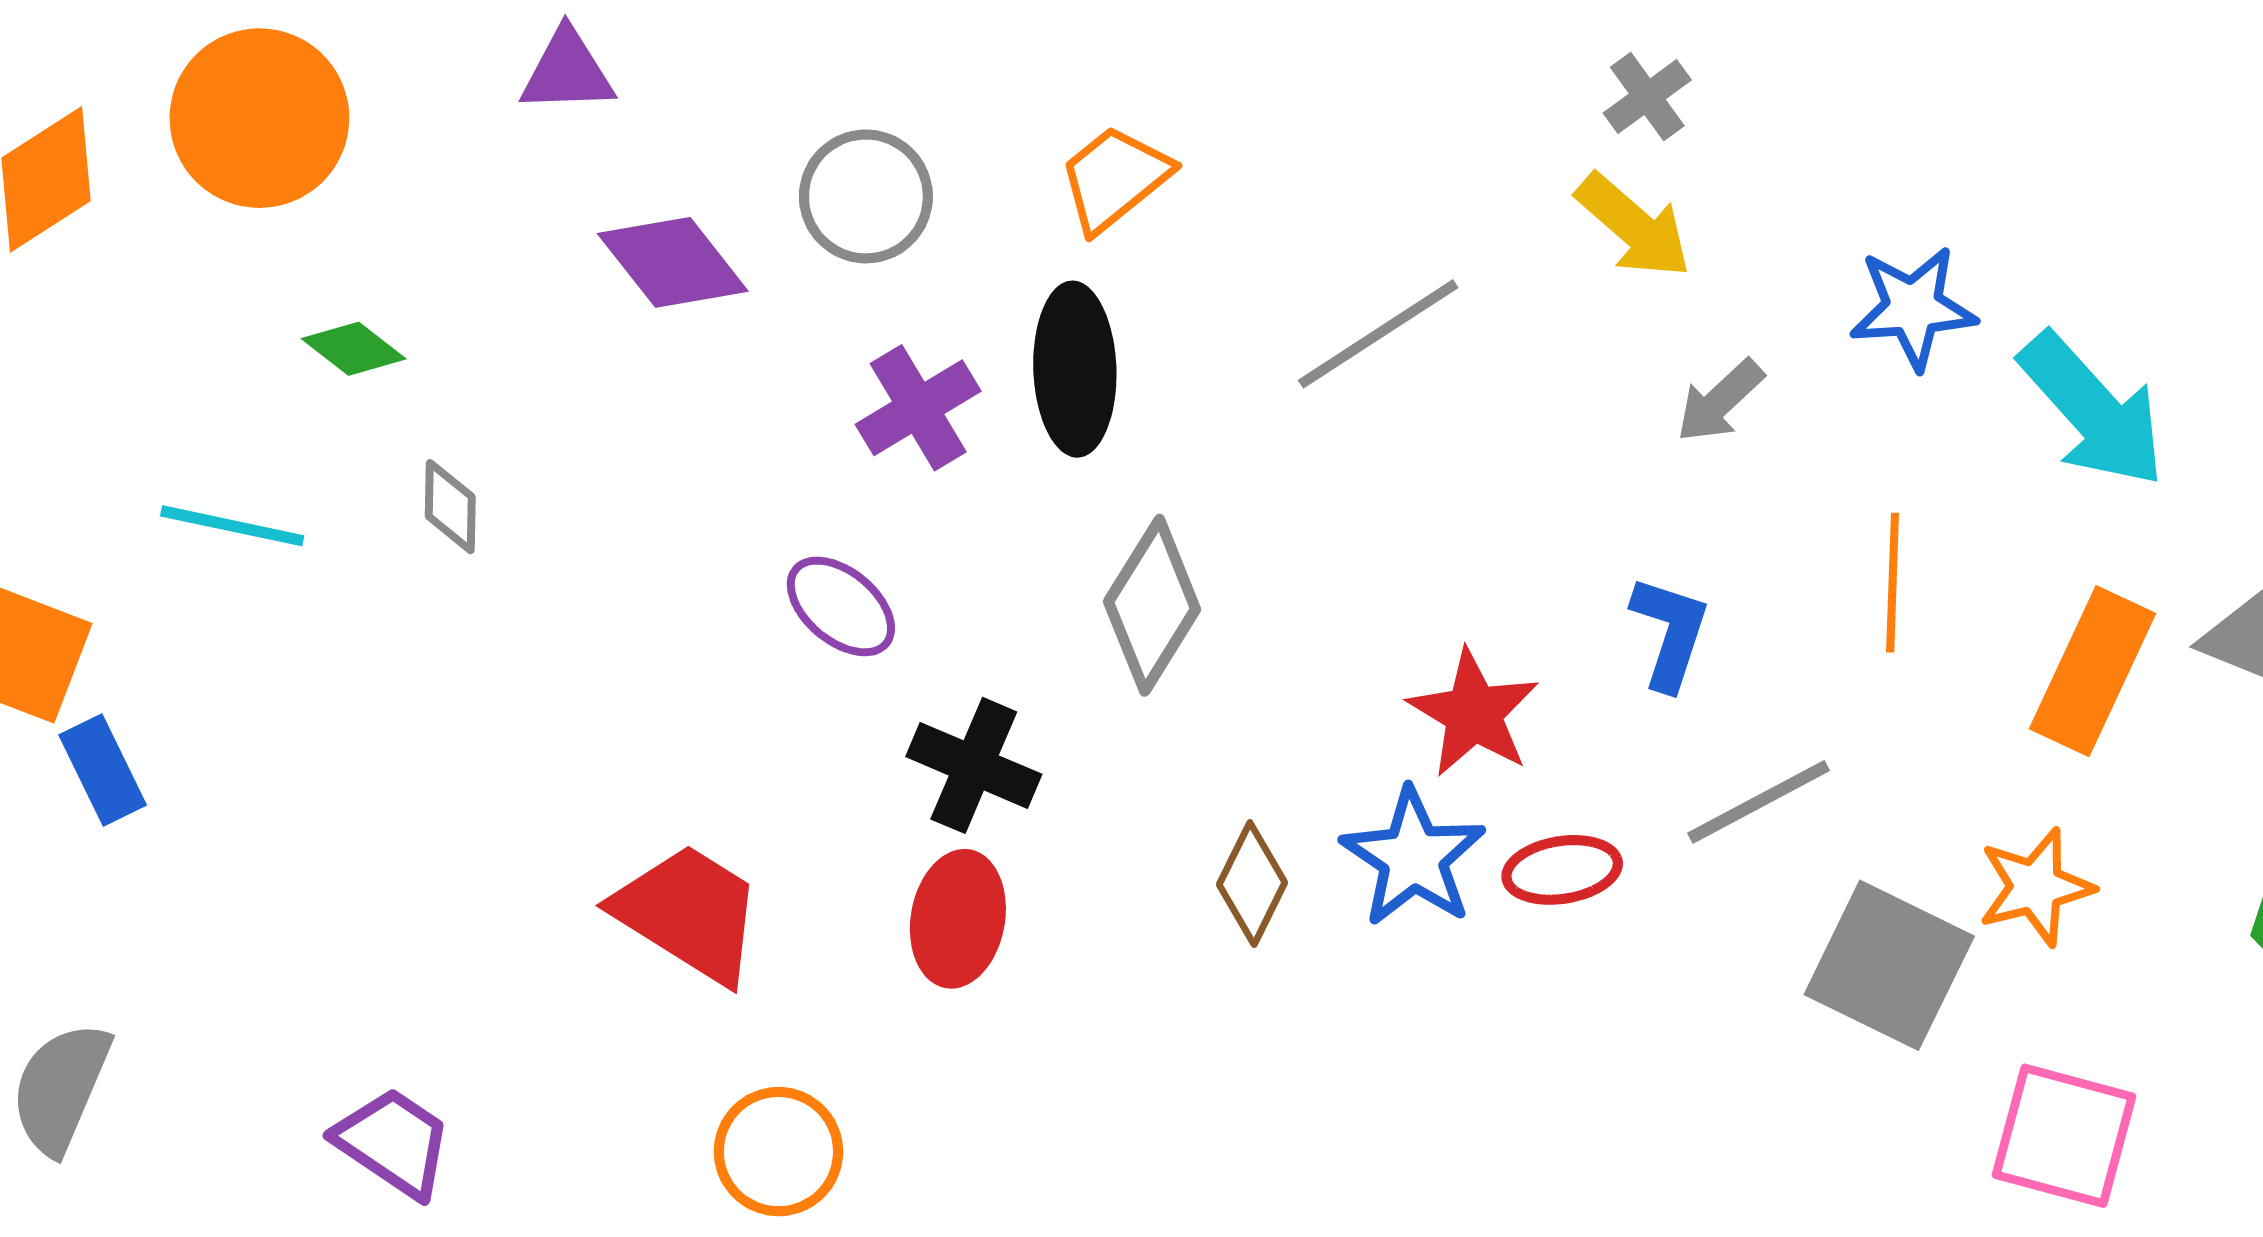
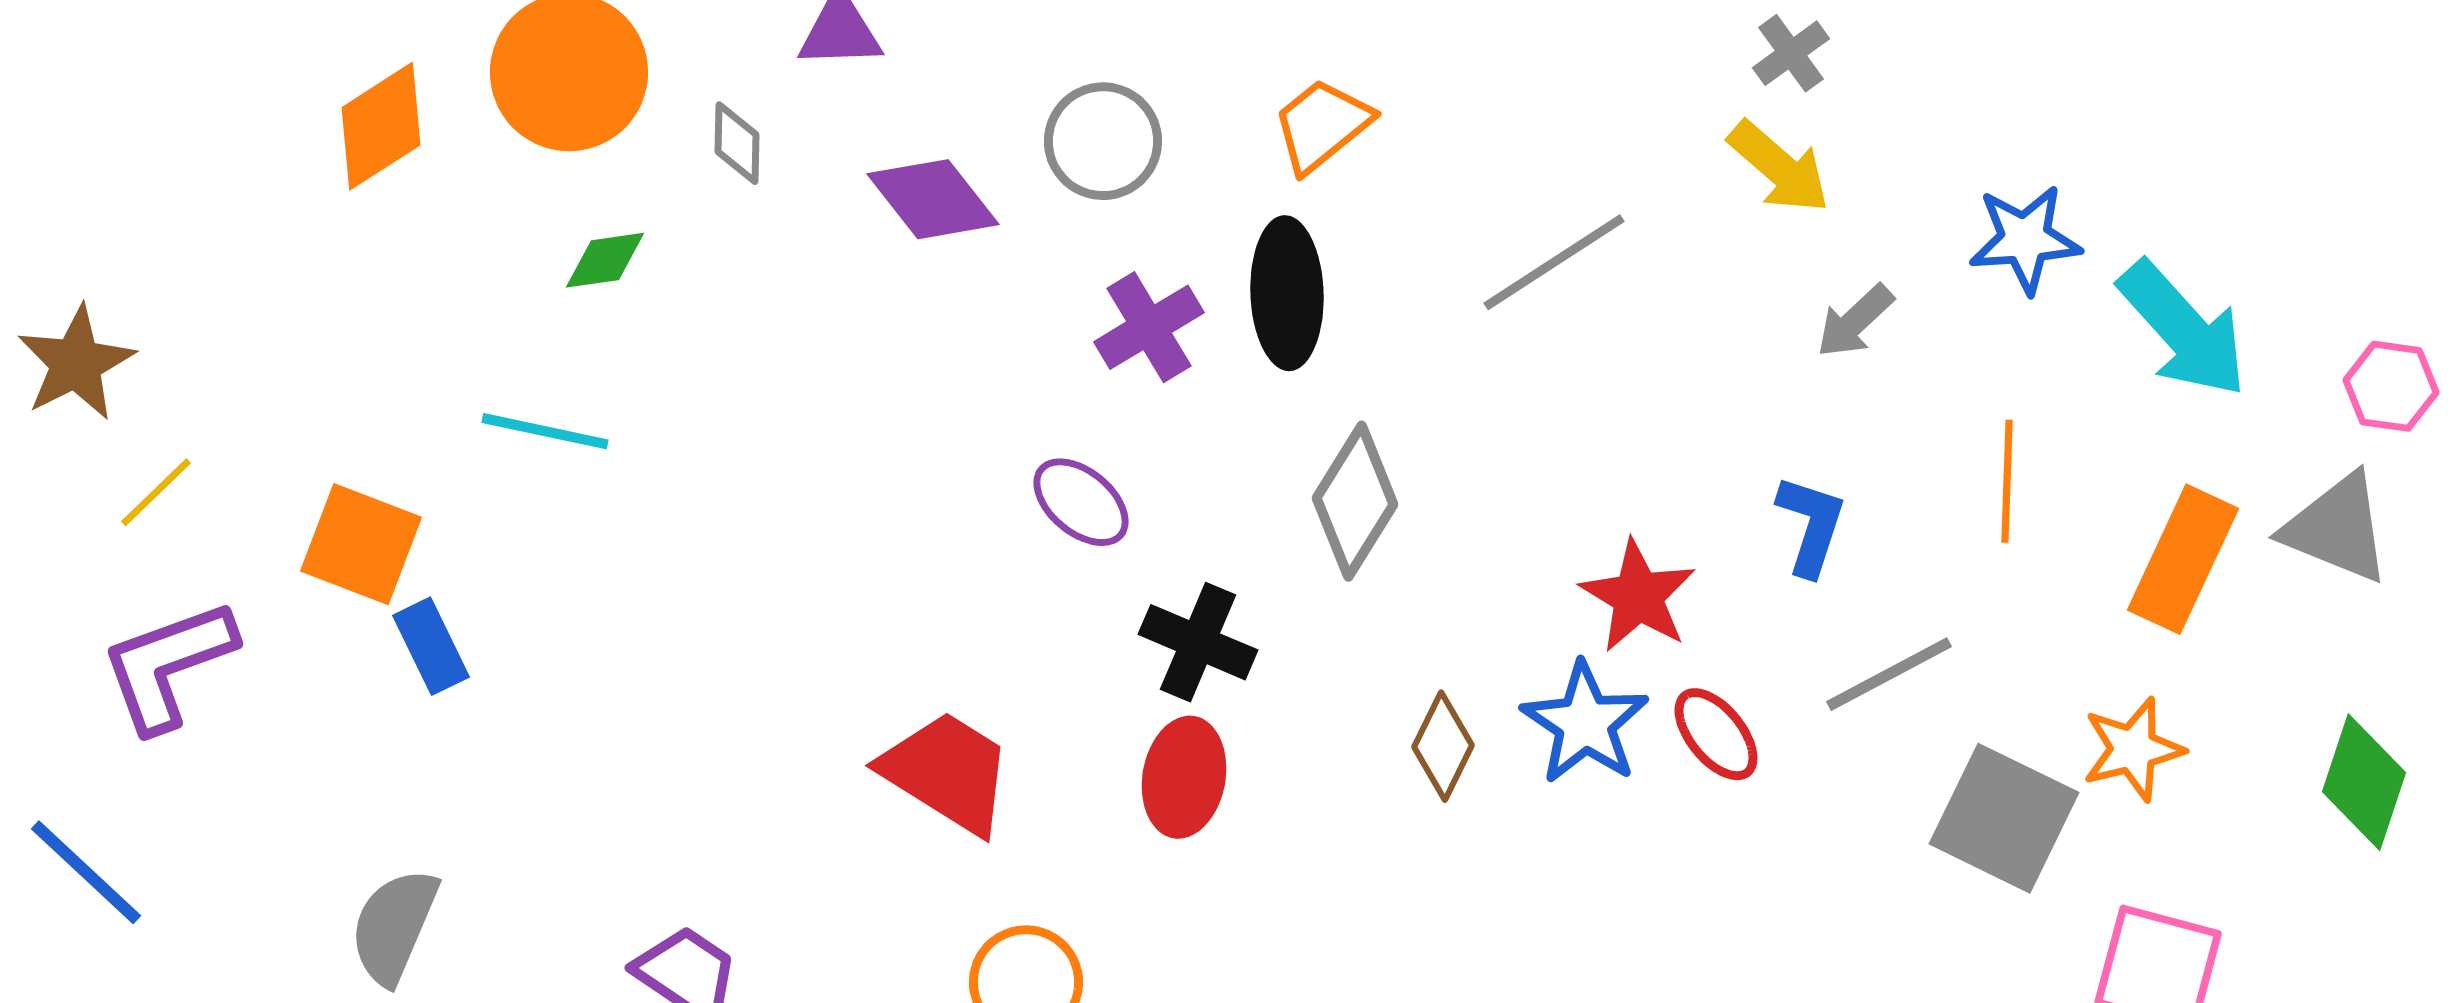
green diamond: (354, 349) -> (605, 260), moved, turned -46
gray diamond: (450, 507) -> (737, 143), moved
red ellipse: (1562, 870) -> (1716, 734), turned 60

